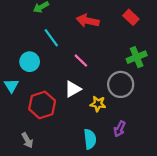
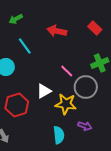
pink line: (81, 61) -> (67, 71), moved
yellow star: (98, 104) -> (66, 104), size x1.5
purple arrow: (120, 129) -> (85, 126), turned -96

